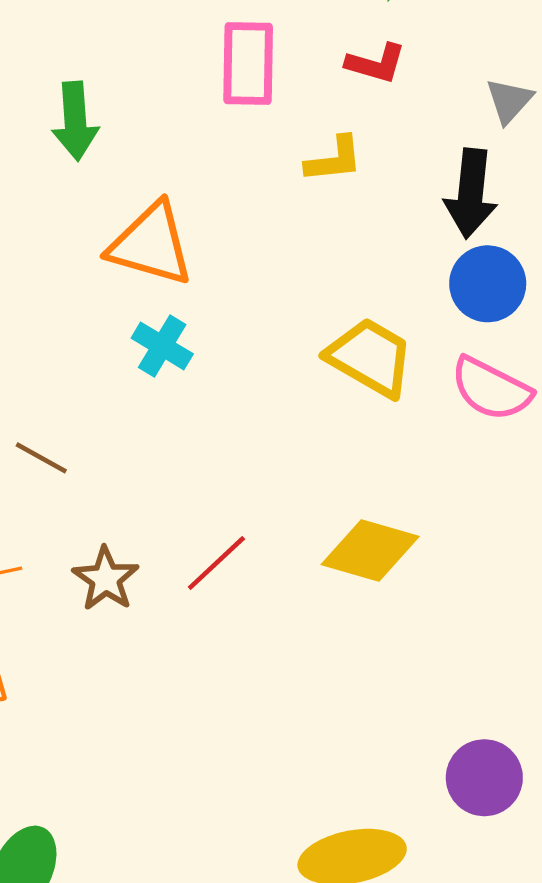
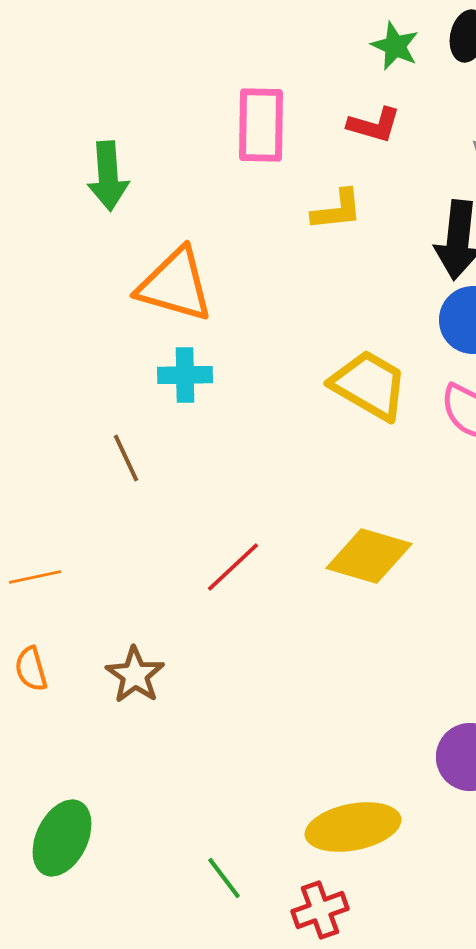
cyan cross: (162, 346) -> (185, 375), turned -32
brown line: (41, 458) -> (126, 458), moved, turned 36
brown star: (106, 579) -> (135, 675), moved

